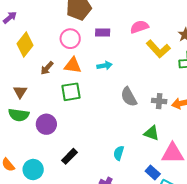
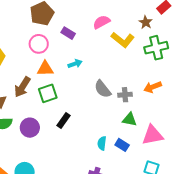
purple rectangle: (103, 33) -> (68, 33), turned 40
brown arrow: (47, 68) -> (22, 87), moved, size x1.5
gray cross: (159, 101) -> (125, 95), moved
black rectangle: (70, 156) -> (63, 121), moved
blue rectangle: (153, 173) -> (122, 145), moved

